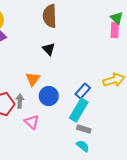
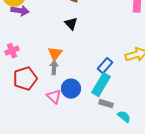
blue circle: (49, 96) -> (71, 89), moved
gray arrow: (20, 101) -> (54, 68), moved
cyan semicircle: (83, 146) -> (124, 117), moved

